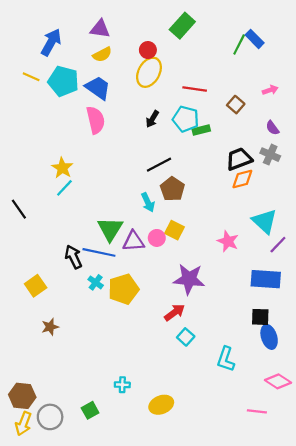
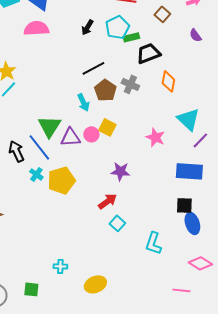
cyan pentagon: (186, 119) -> (117, 27), turned 30
pink semicircle: (96, 120) -> (36, 28), turned -80
gray cross: (270, 155) -> (130, 84), moved
black trapezoid: (239, 159) -> (148, 53), moved
orange diamond: (242, 179) -> (168, 81), turned -65
blue line: (99, 252) -> (39, 147), turned 40
purple star: (189, 279) -> (120, 171), size x0.7
green square: (90, 410) -> (31, 289), turned 35

